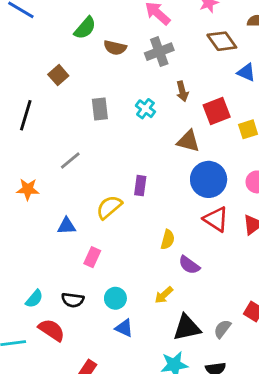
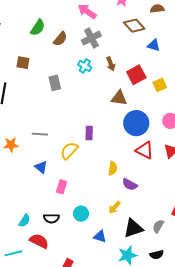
brown semicircle: (115, 48) -> (60, 39), turned -56
brown square: (58, 75) -> (23, 63), turned -32
cyan cross: (145, 109) -> (85, 66), moved
gray line: (70, 160) -> (40, 134), moved, turned 49
blue triangle: (66, 226) -> (41, 167), turned 48
blue triangle: (124, 328) -> (100, 236), moved

